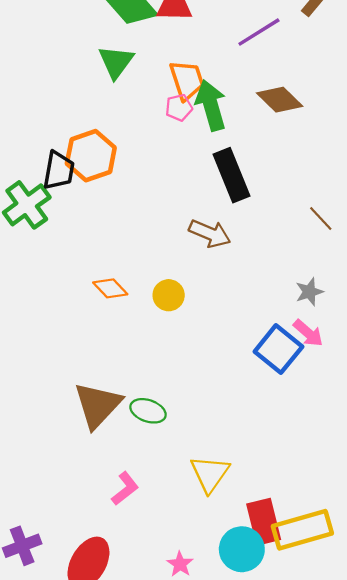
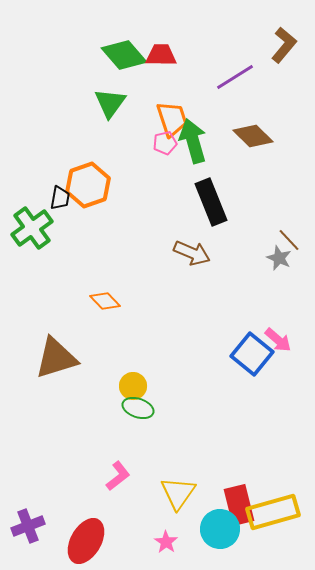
black trapezoid: (59, 171) -> (60, 198), size x0.7
gray star: (309, 292) -> (279, 258), moved, turned -30
yellow circle: (169, 295) -> (133, 386), moved
brown triangle: (98, 405) -> (56, 358), moved, turned 30
yellow triangle: (210, 474) -> (178, 493), moved

